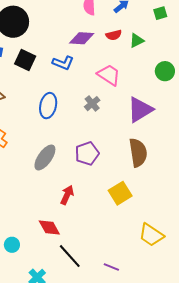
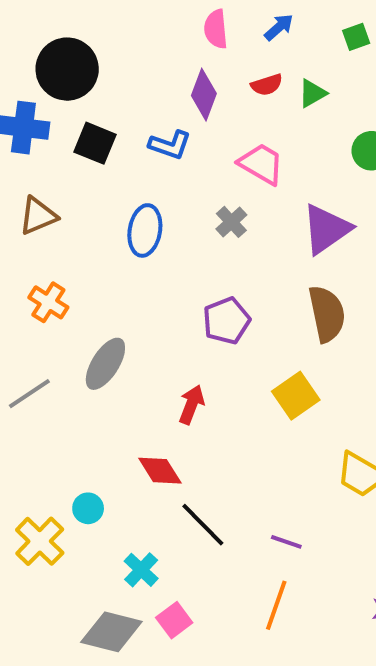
purple diamond: (82, 38) -> (204, 95), turned -70
gray ellipse: (45, 157) -> (105, 364), moved

